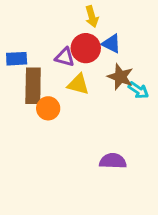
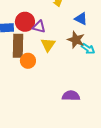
blue triangle: (111, 44) -> (81, 19), moved
red circle: (86, 48) -> (25, 22), moved
yellow triangle: (78, 84) -> (48, 45), turned 49

